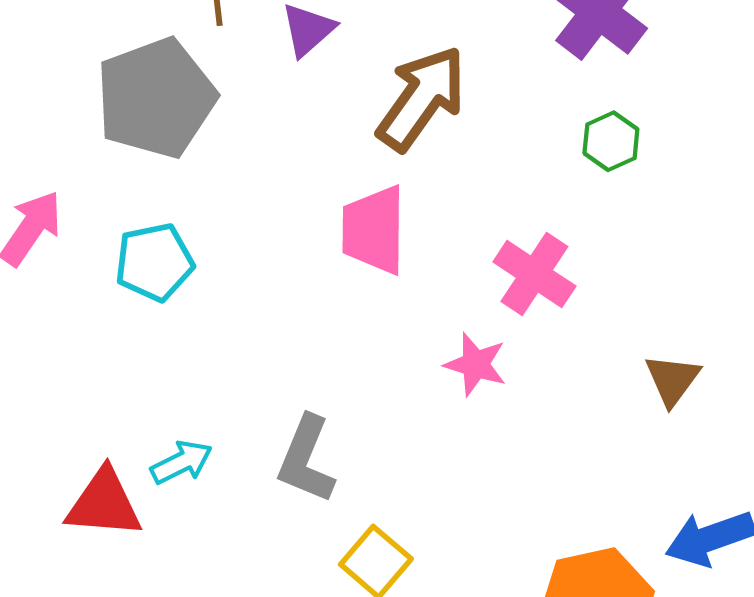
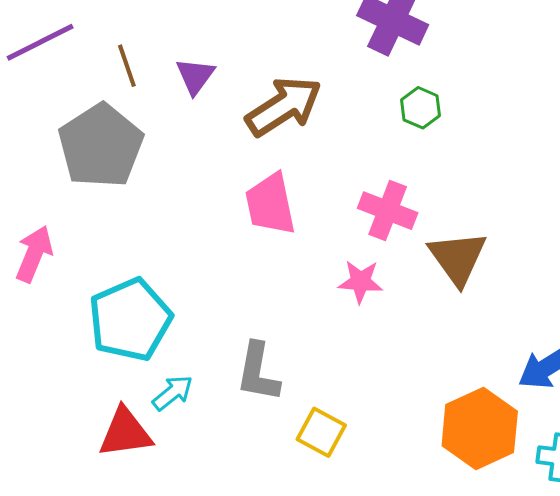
brown arrow: (422, 98) -> (284, 106), turned 34
cyan pentagon: (154, 262) -> (130, 320), moved, size x1.5
brown triangle: (672, 380) -> (458, 258), moved, size x1.5

